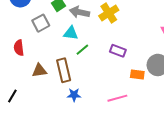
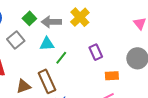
purple rectangle: (118, 51) -> (96, 52), turned 56
orange rectangle: (137, 74) -> (112, 76), moved

